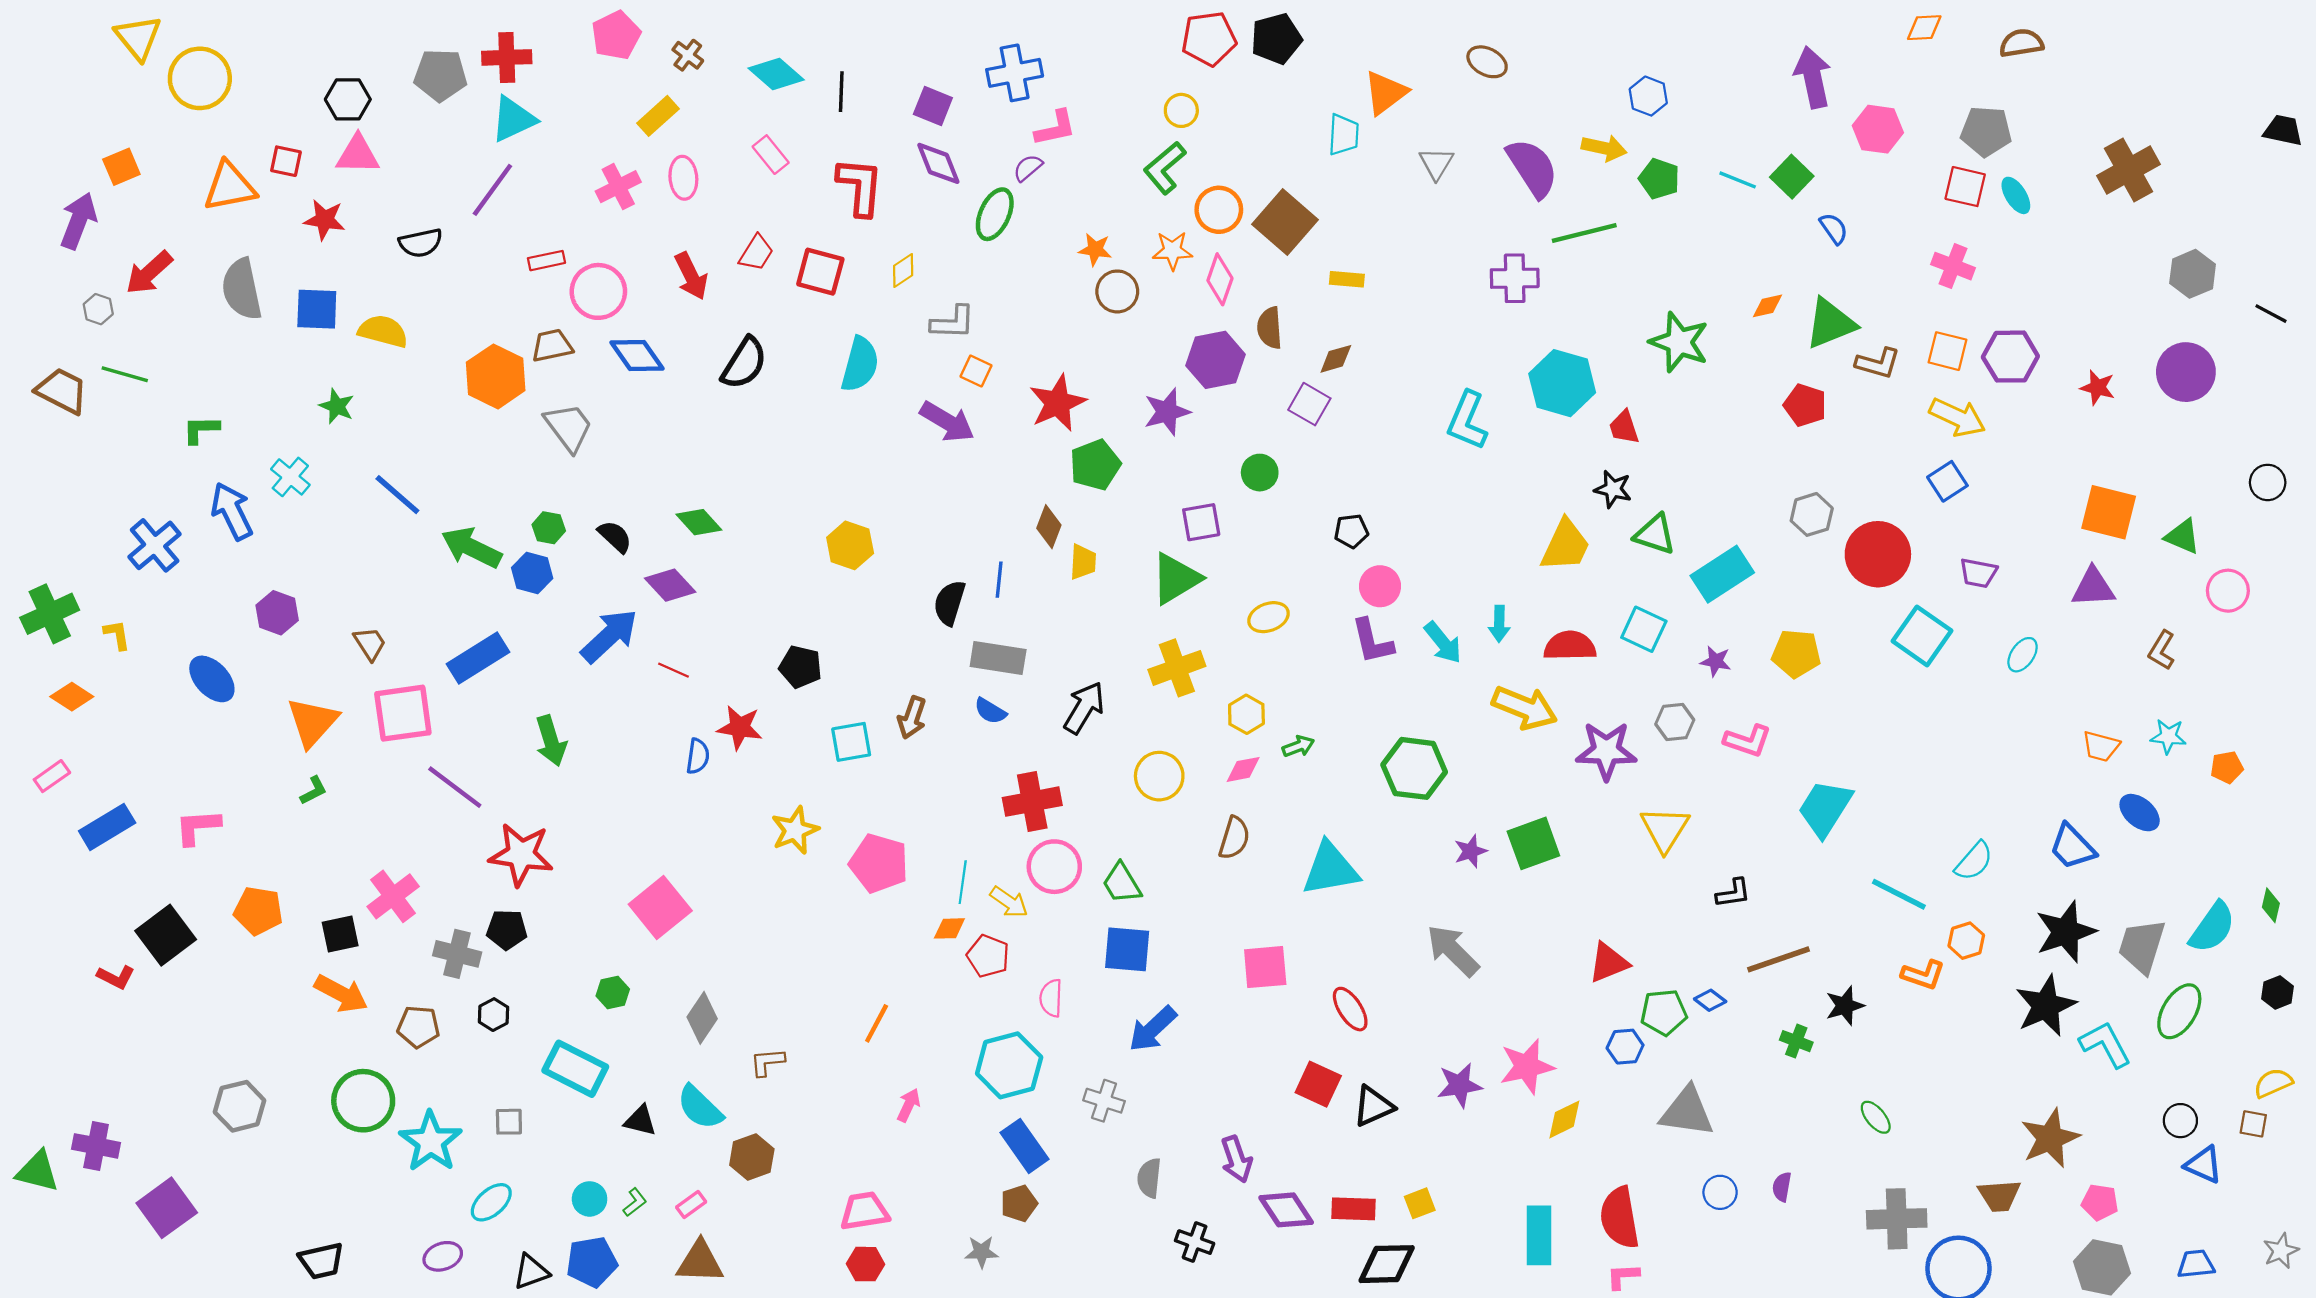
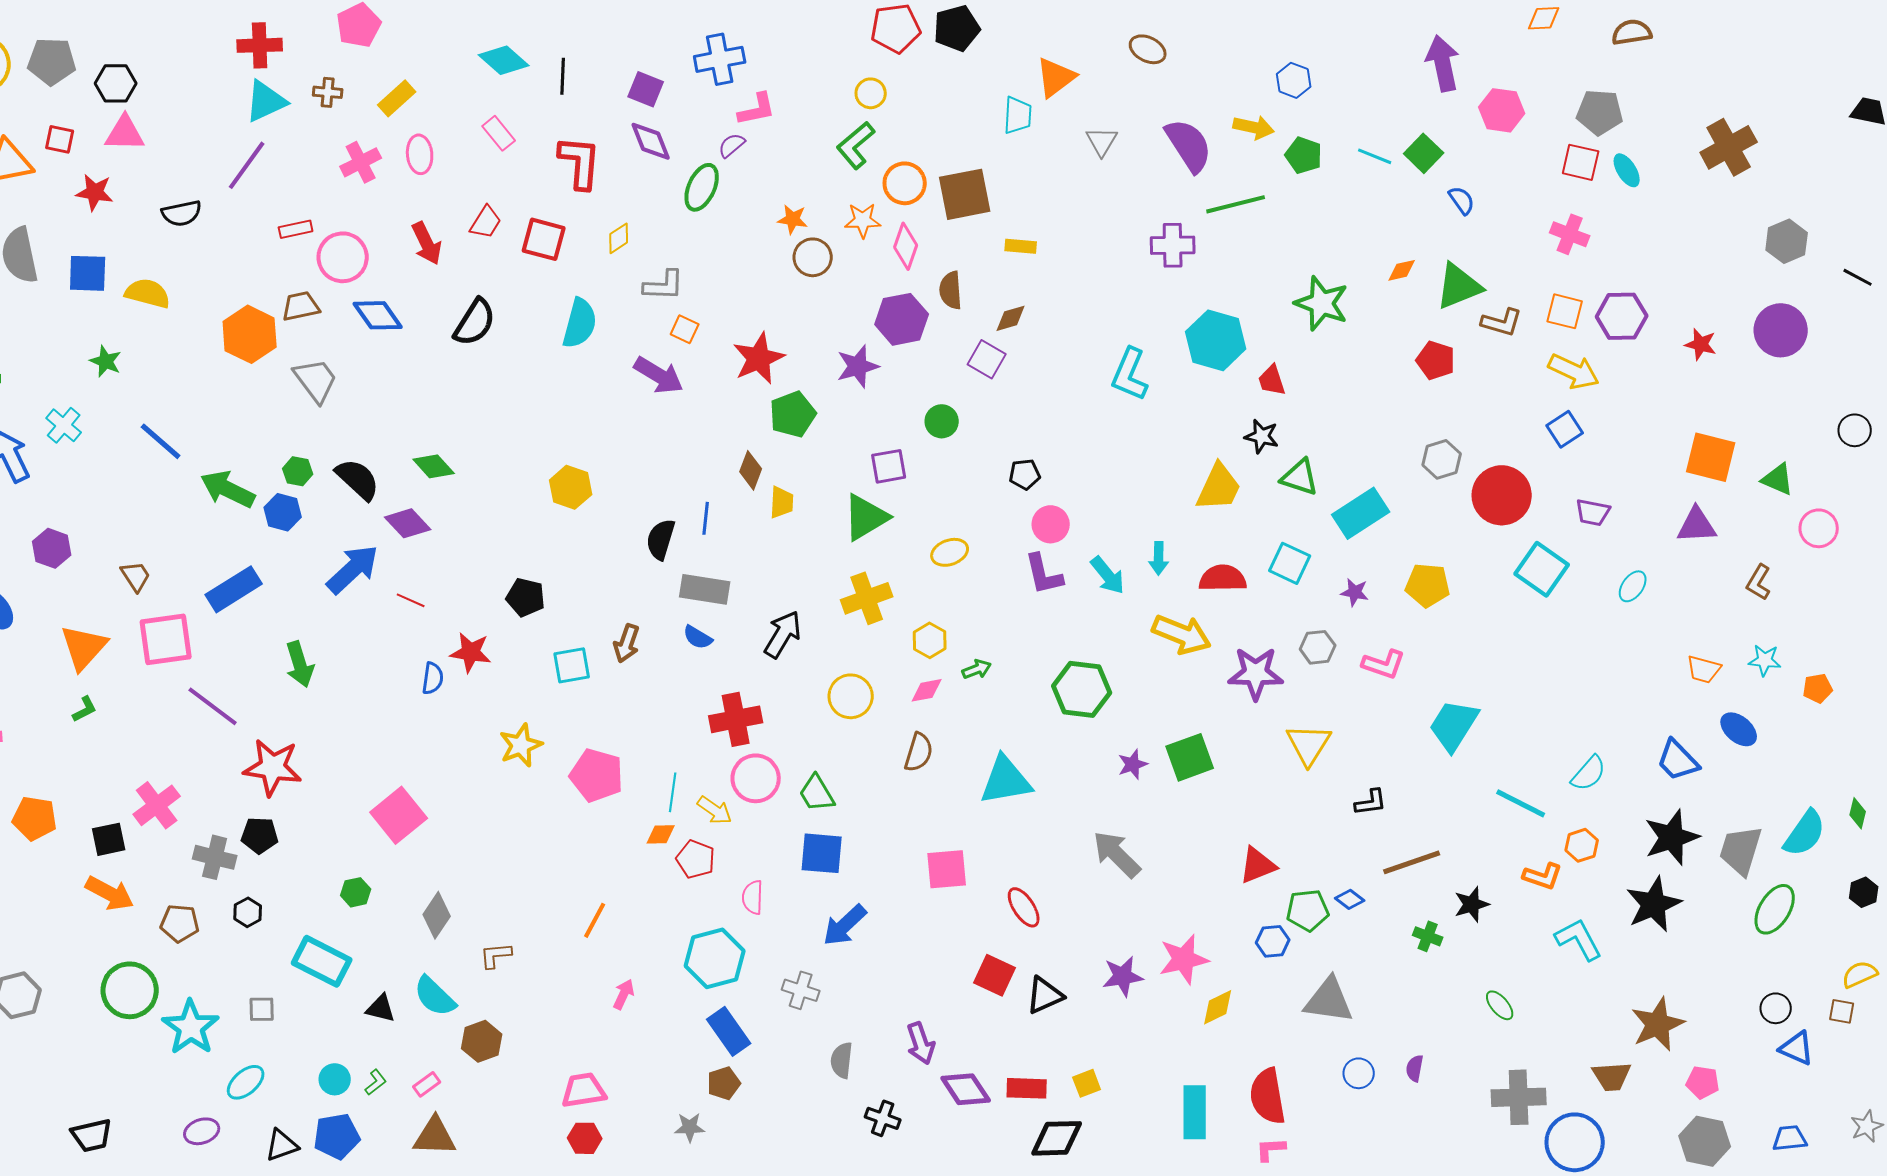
brown cross: (688, 55) -> (328, 92), moved, turned -32
gray pentagon: (440, 75) -> (52, 61), moved
brown square: (1285, 222) -> (965, 194), turned 38
black semicircle: (615, 537) -> (358, 479), size x1.4
cyan L-shape: (2105, 1044) -> (1579, 939), moved

